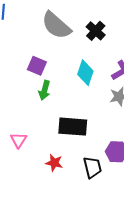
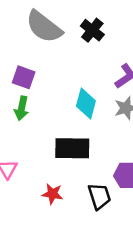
cyan diamond: (85, 73) -> (86, 103), moved
green arrow: (44, 90) -> (22, 108), moved

